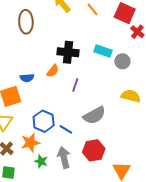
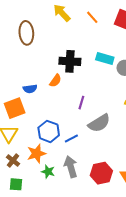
purple line: (75, 85) -> (81, 103), moved
blue line: (66, 129) -> (71, 139), turned -56
red hexagon: (94, 150) -> (101, 173), moved

